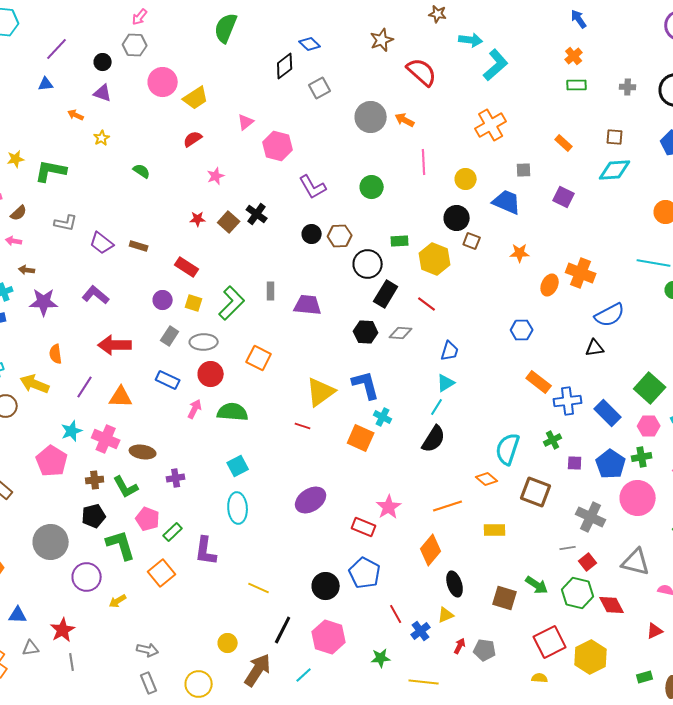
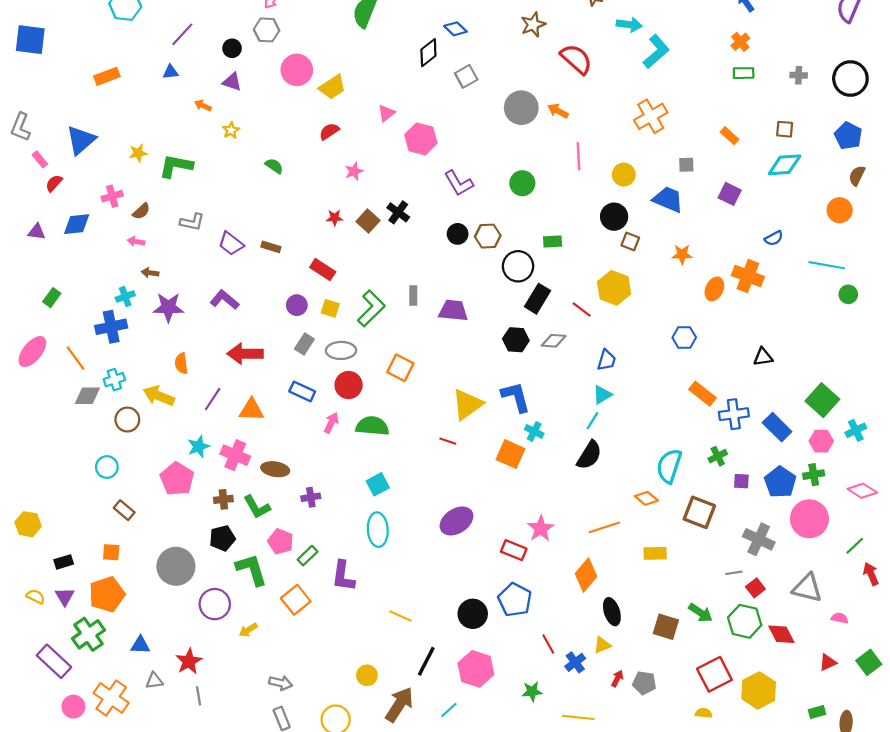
yellow hexagon: (435, 259) -> (614, 288), moved
blue semicircle: (610, 315) -> (774, 238), moved, size x0.6

